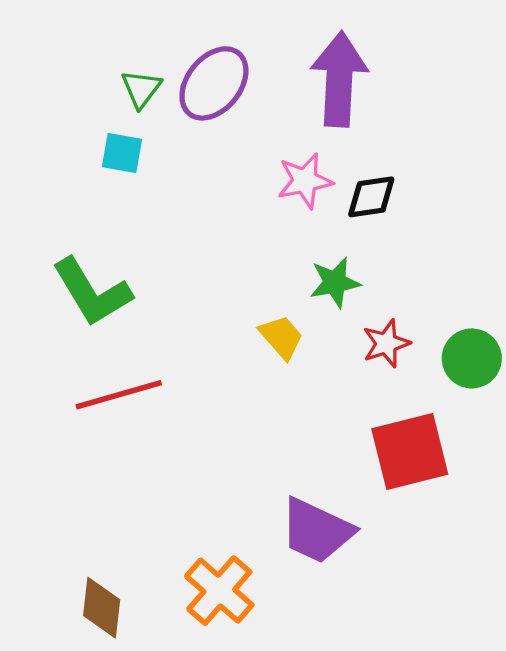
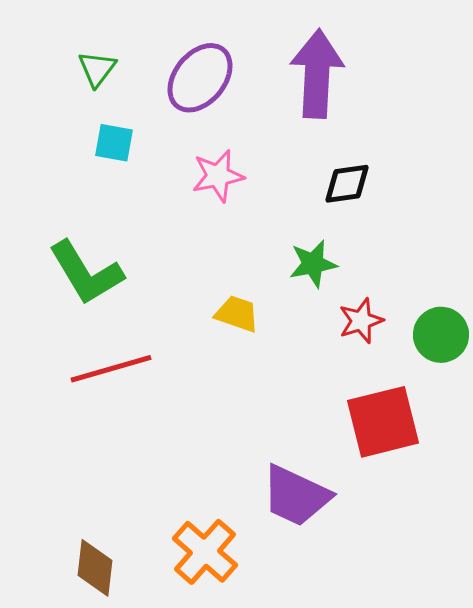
green triangle: (141, 89) -> (97, 69), moved
pink star: (305, 181) -> (218, 176), moved
yellow trapezoid: (281, 337) -> (237, 314), moved, turned -30

